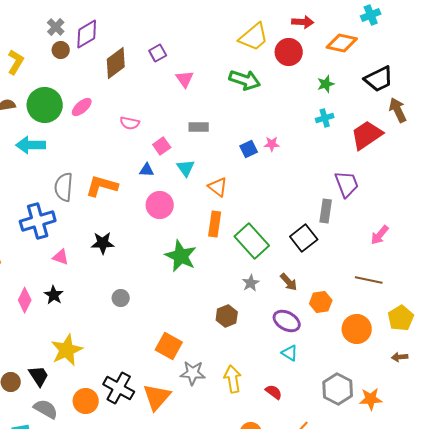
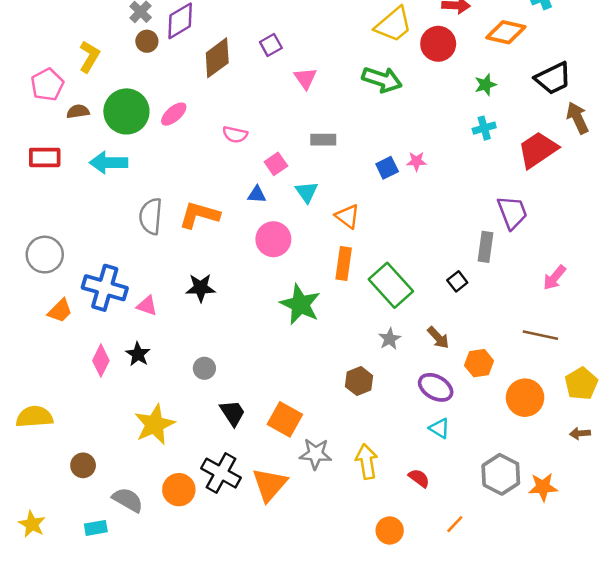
blue cross: (38, 221) -> (105, 288), moved, turned 32
black square: (304, 238) -> (457, 281), size x0.6
gray circle: (121, 298) -> (204, 368), moved
black trapezoid: (39, 376) -> (233, 413), moved

